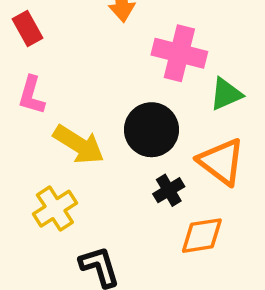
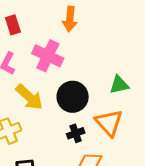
pink cross: (179, 53) -> (48, 56), moved

